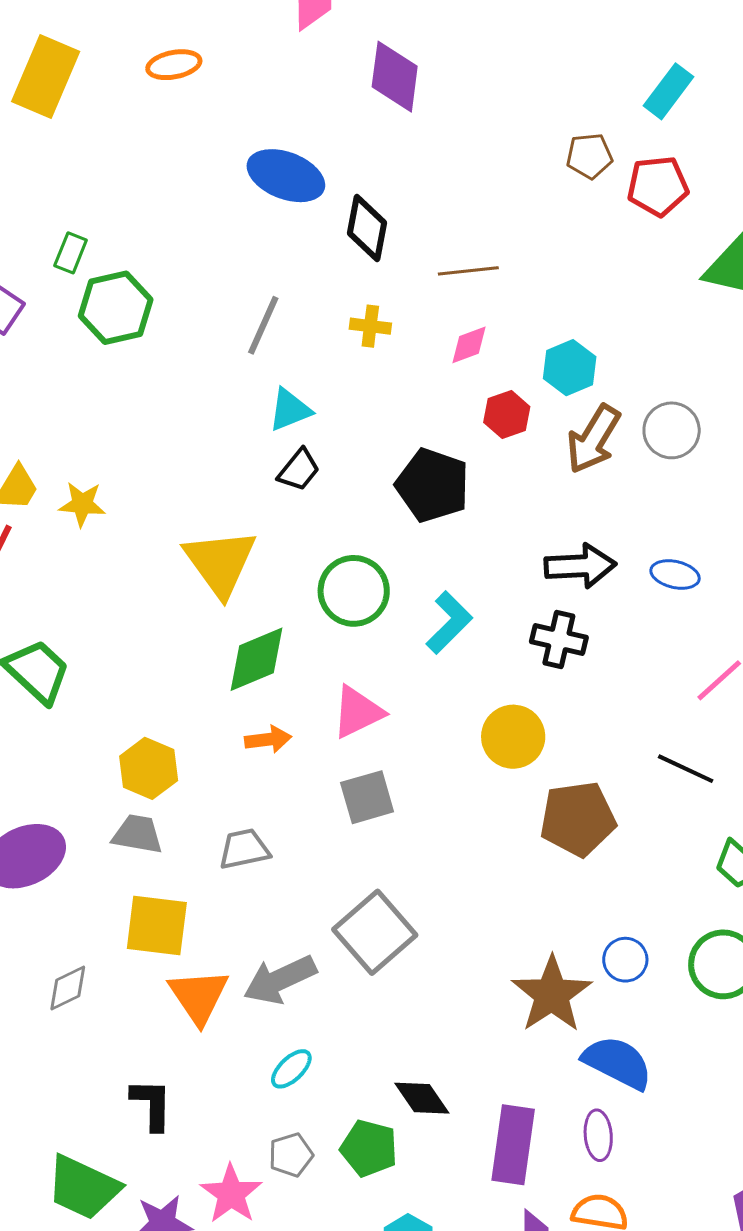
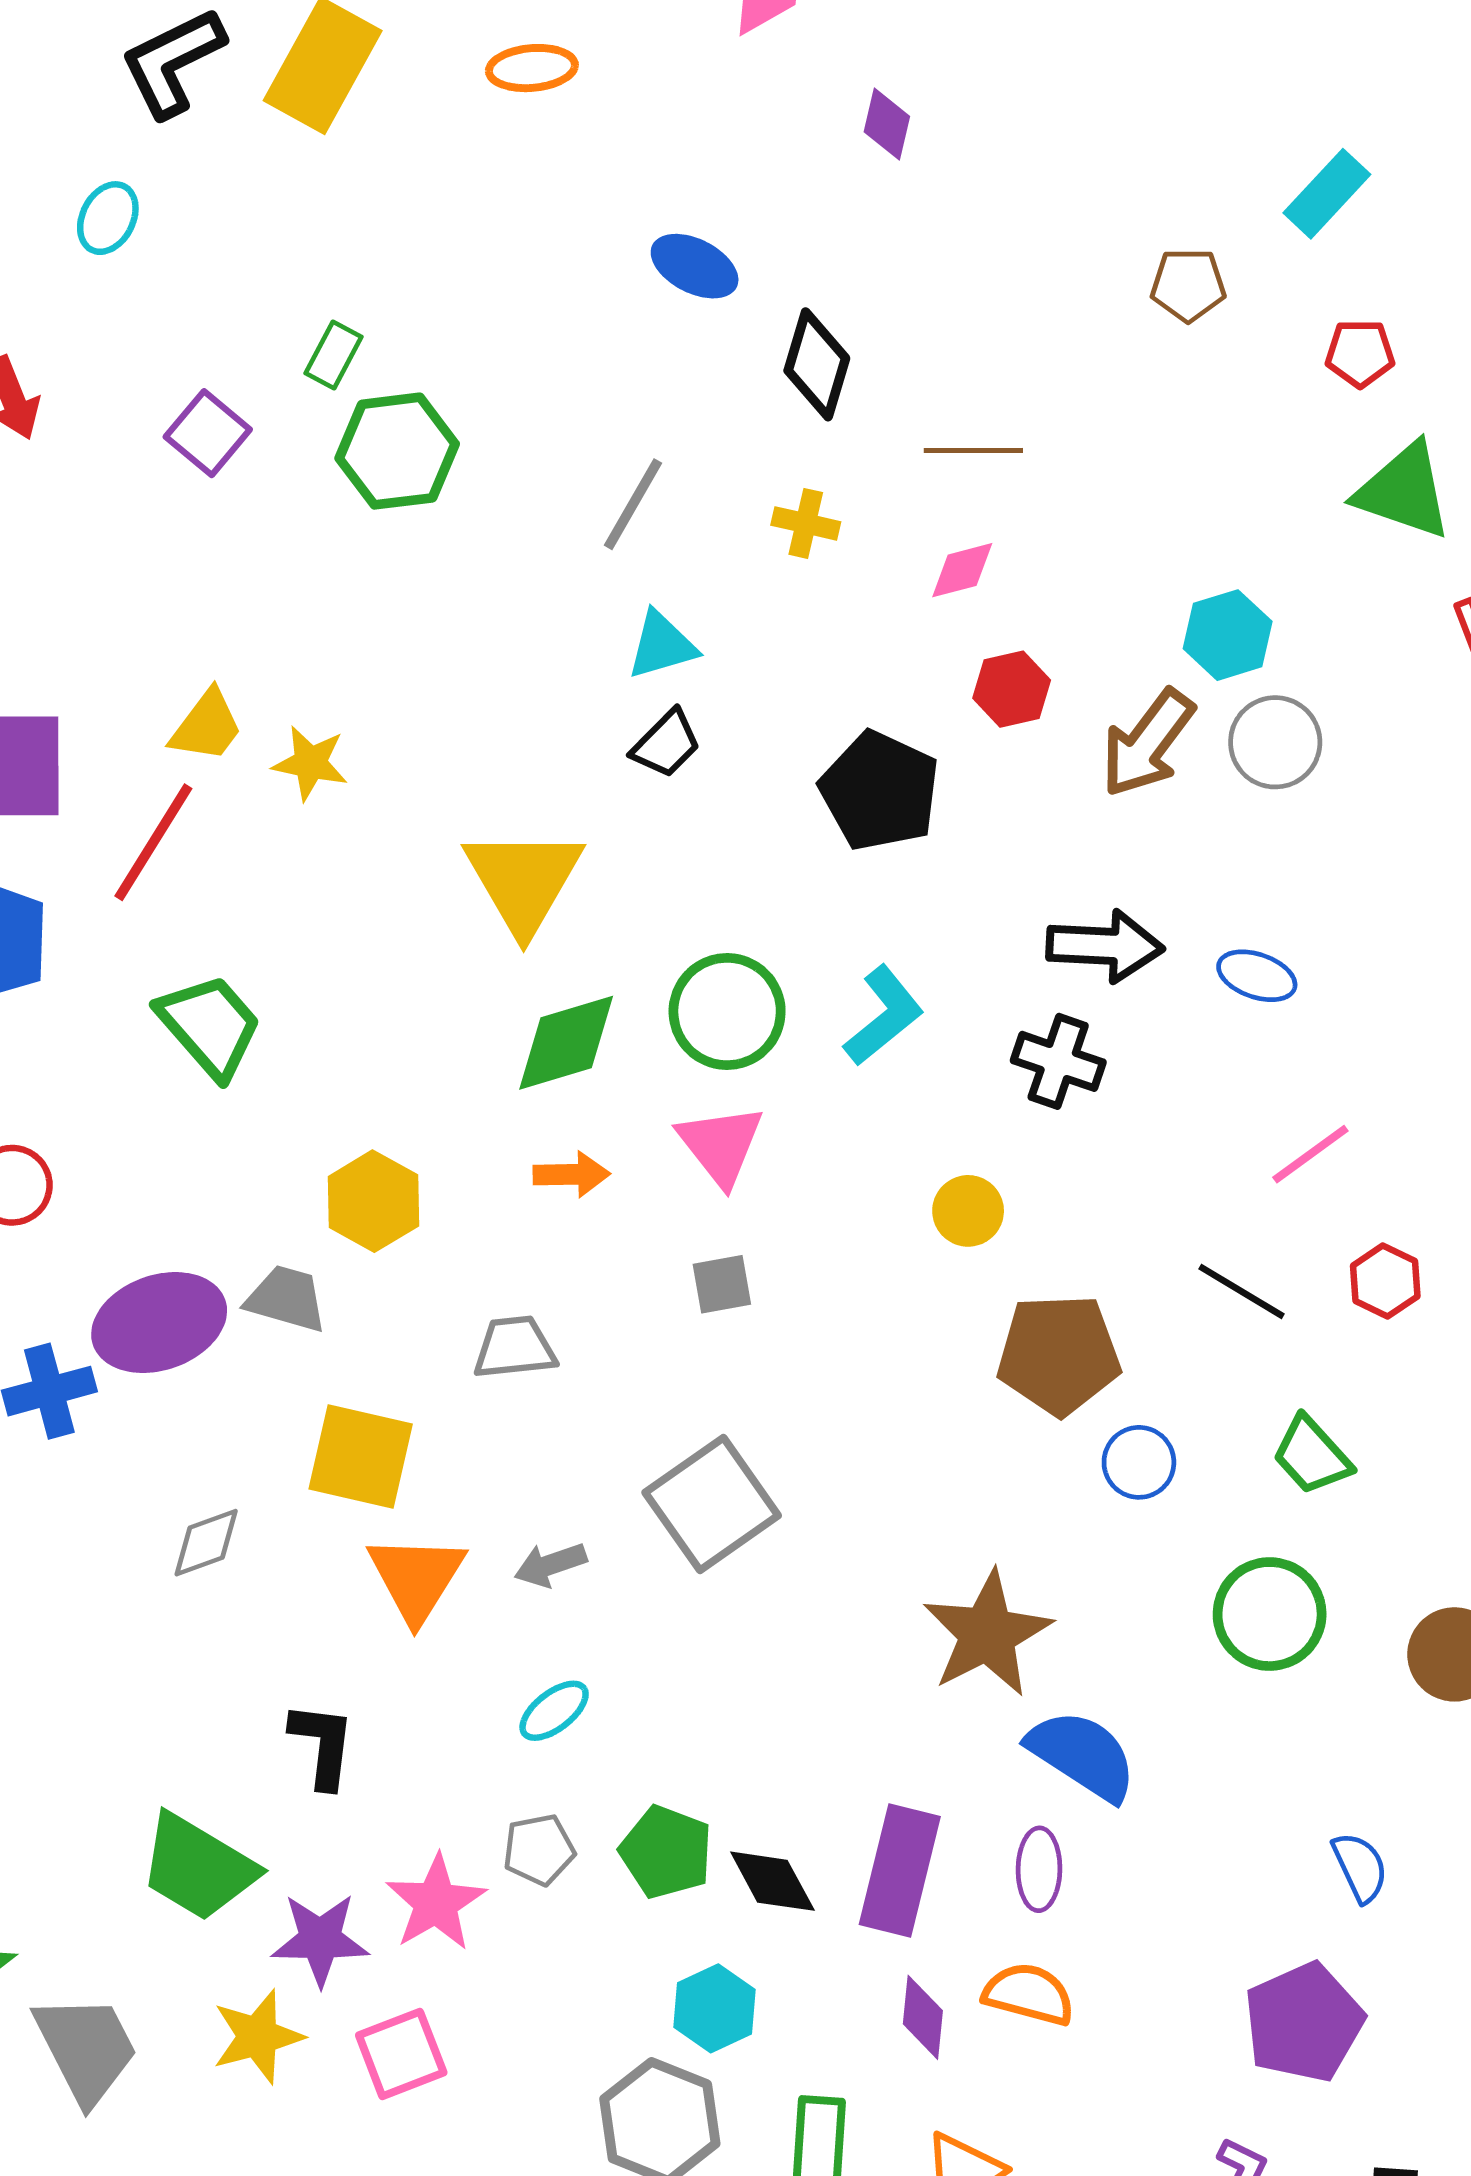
purple diamond: (395, 77) -> (887, 124), size x0.6
blue ellipse: (286, 176) -> (695, 266), size x0.7
red pentagon: (658, 186) -> (1360, 353), moved, size x0.7
cyan hexagon: (570, 368) -> (1228, 635), moved
green circle: (354, 591) -> (727, 1012), moved
pink triangle: (358, 712) -> (721, 1145), turned -48
yellow circle: (513, 737) -> (968, 1211), size x0.7
gray square: (367, 797) -> (722, 1284), size x0.7
gray trapezoid: (137, 834) -> (286, 1299), moved
blue circle: (625, 960) -> (1139, 1462), moved
gray arrow: (280, 980) -> (550, 1565), size x0.6
black diamond: (422, 1098) -> (772, 1881), moved

